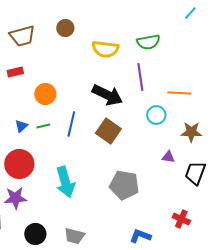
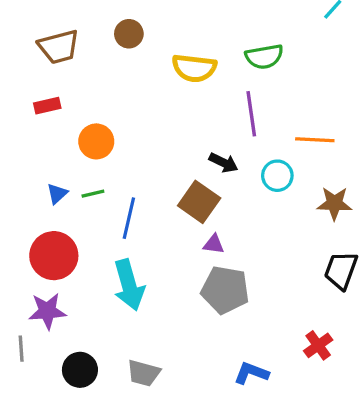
black arrow: (107, 95) -> (224, 163), moved, size x0.6
blue line: (71, 124) -> (129, 218), moved
purple triangle: (168, 157) -> (214, 244), moved
red cross: (181, 219) -> (318, 345), turned 30

